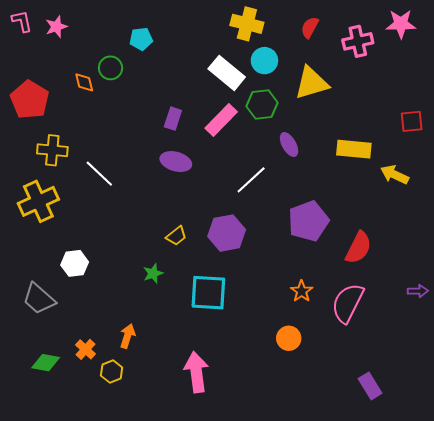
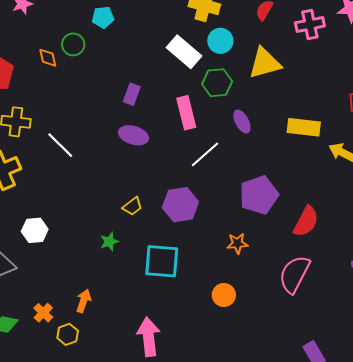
pink rectangle: (221, 120) -> (186, 113), moved, turned -60
orange star: (302, 291) -> (237, 243), moved, turned 30
orange circle: (289, 338) -> (224, 295), moved

